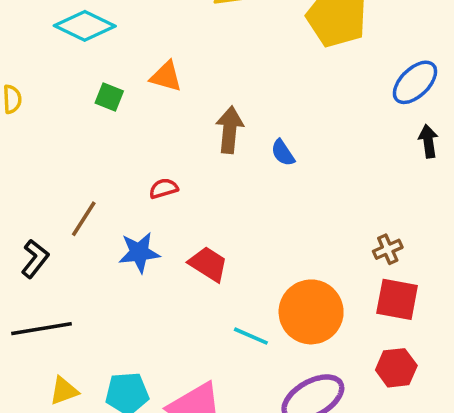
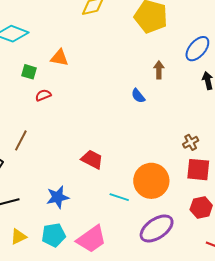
brown arrow: (230, 130) -> (159, 70), moved, size x0.7
blue semicircle: (283, 153) -> (138, 96), moved
red semicircle: (164, 188) -> (43, 95), moved
blue star: (139, 252) -> (58, 197), moved

